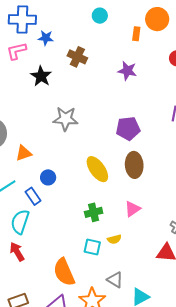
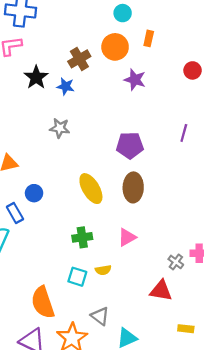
cyan circle: (100, 16) -> (123, 13), moved
orange circle: (157, 19) -> (115, 47), moved
blue star: (46, 38) -> (66, 86), moved
brown cross: (77, 57) -> (79, 59), turned 30
gray star: (66, 119) -> (60, 128), size x0.7

